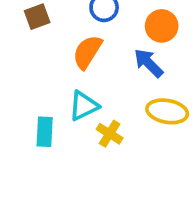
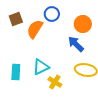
orange semicircle: (87, 52) -> (35, 29), moved
cyan rectangle: (45, 132) -> (16, 72), moved

